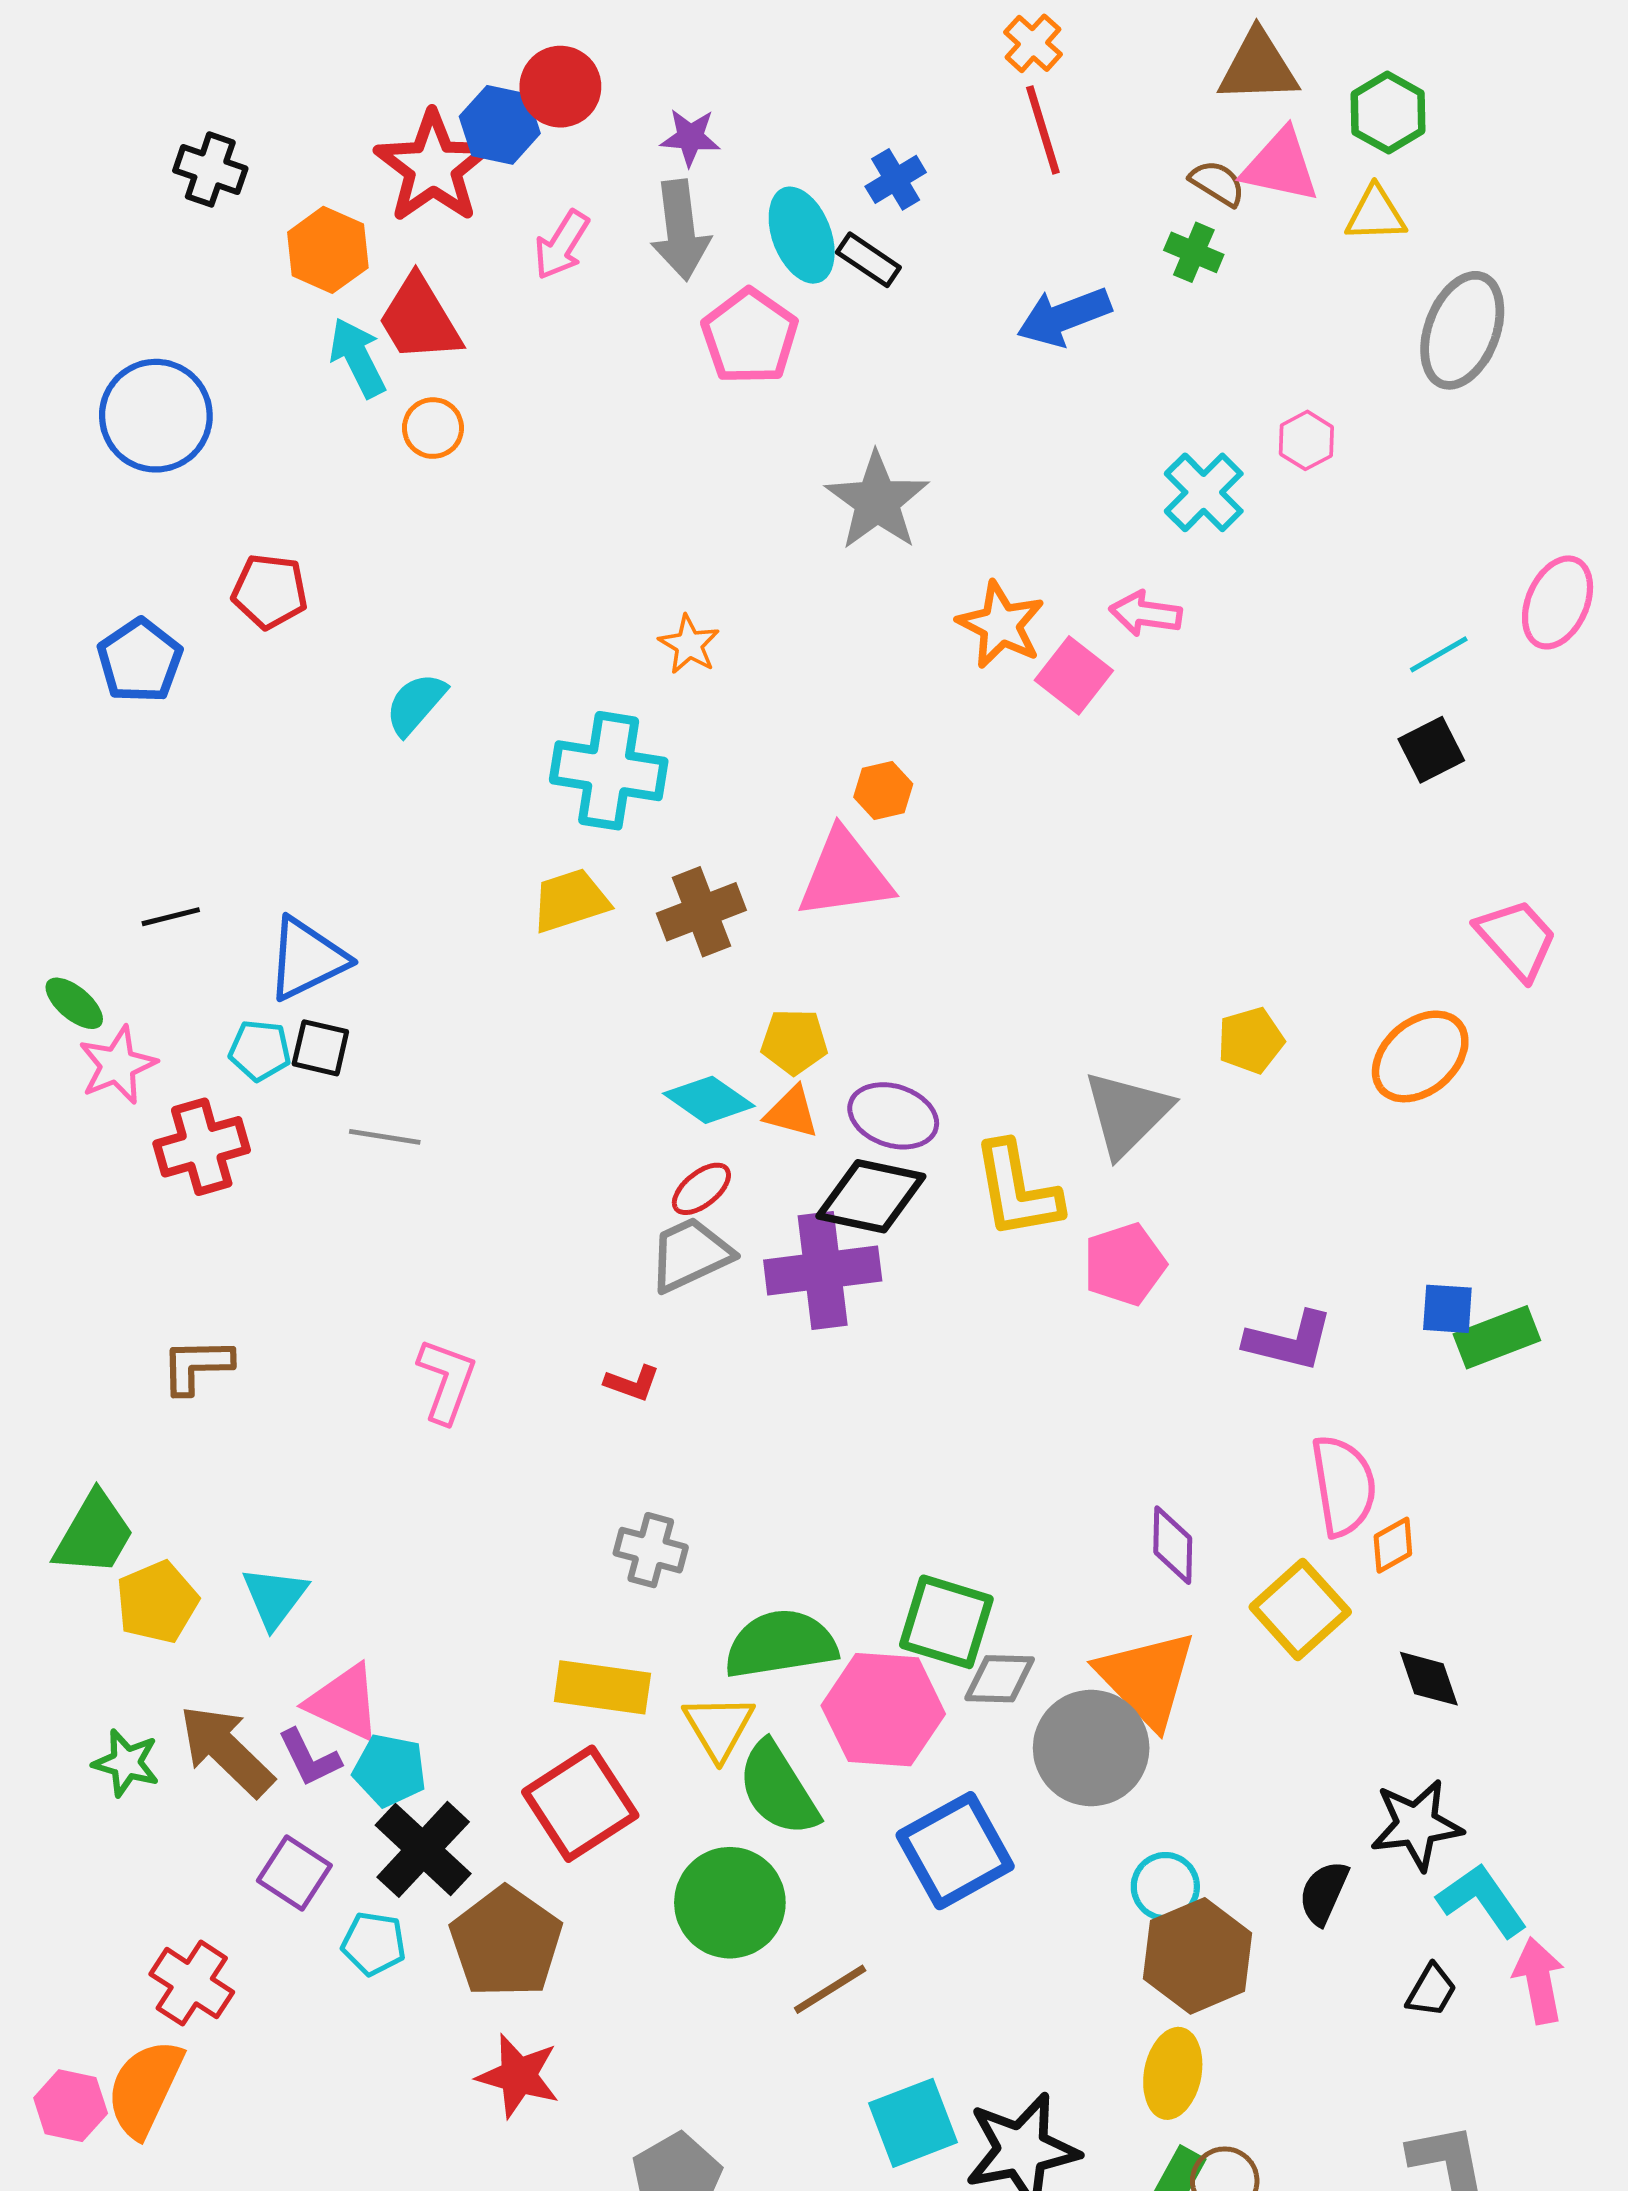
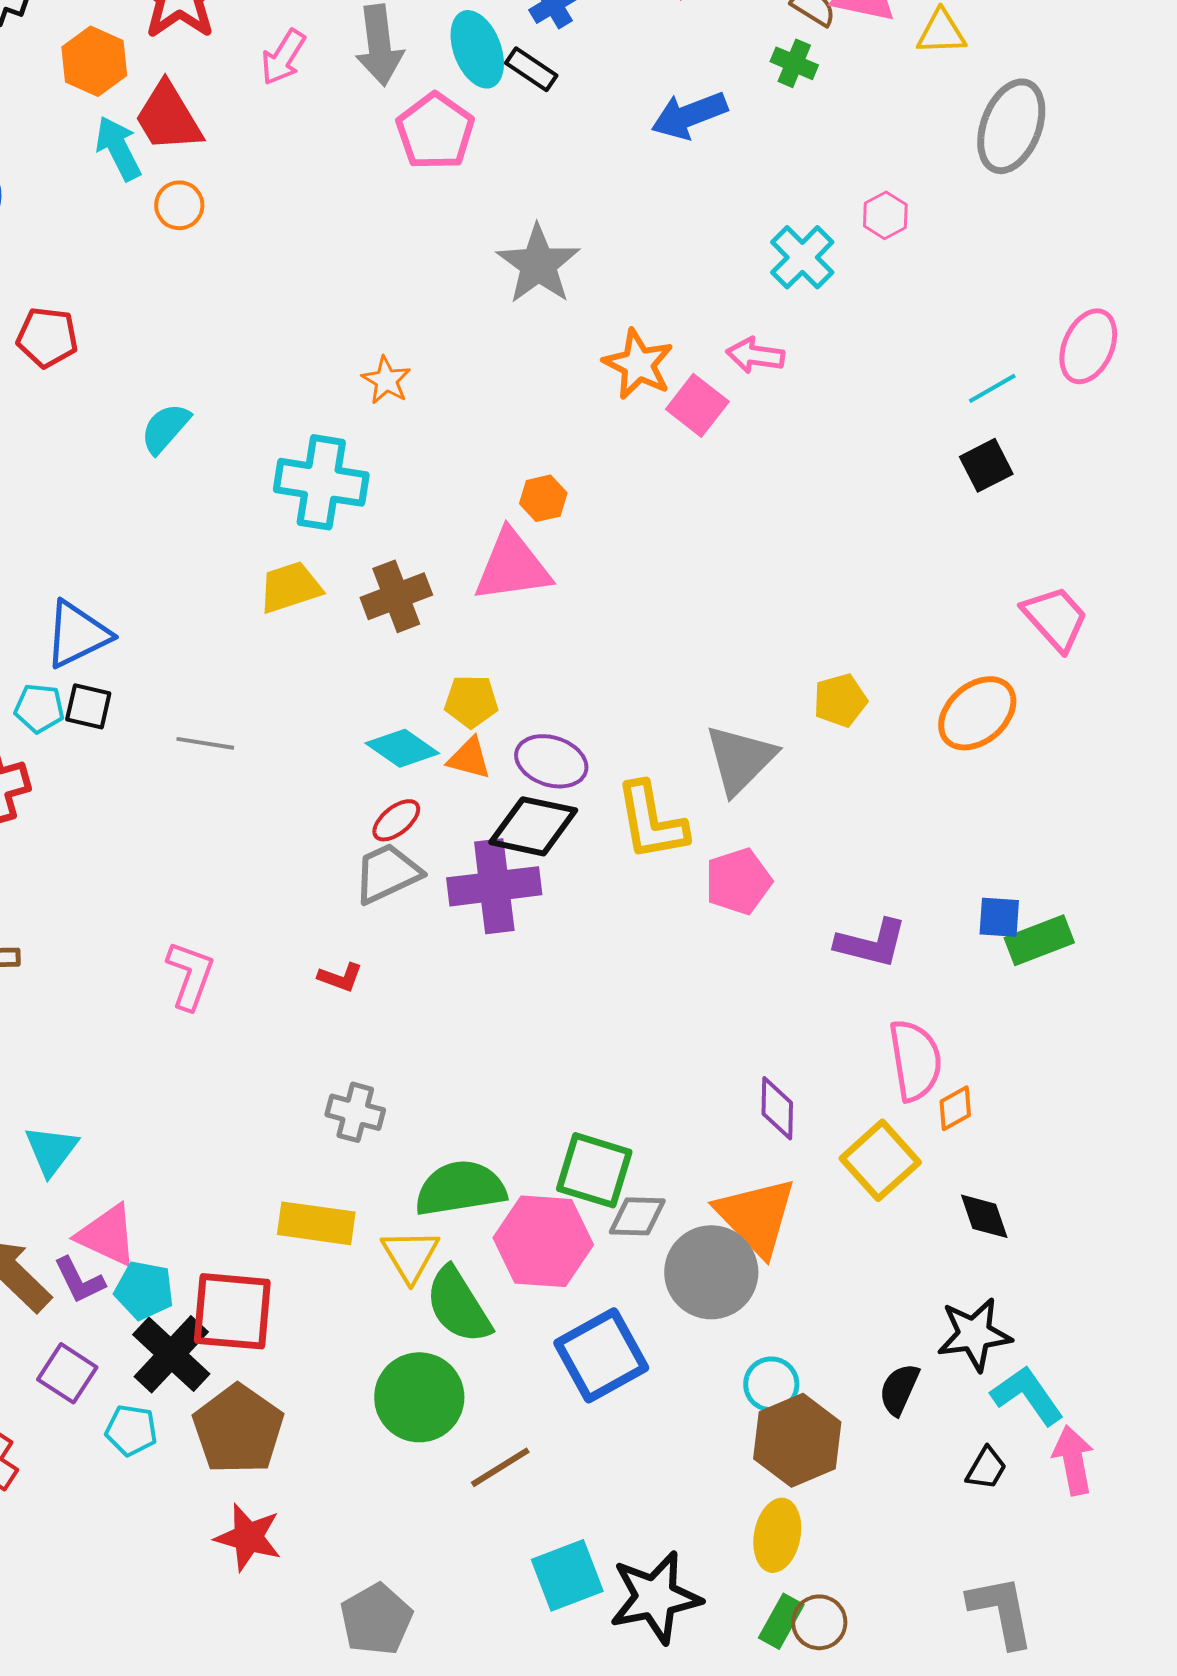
gray line: (385, 1137) -> (205, 743), moved
red square: (580, 1804) -> (232, 1311), moved, turned 38

